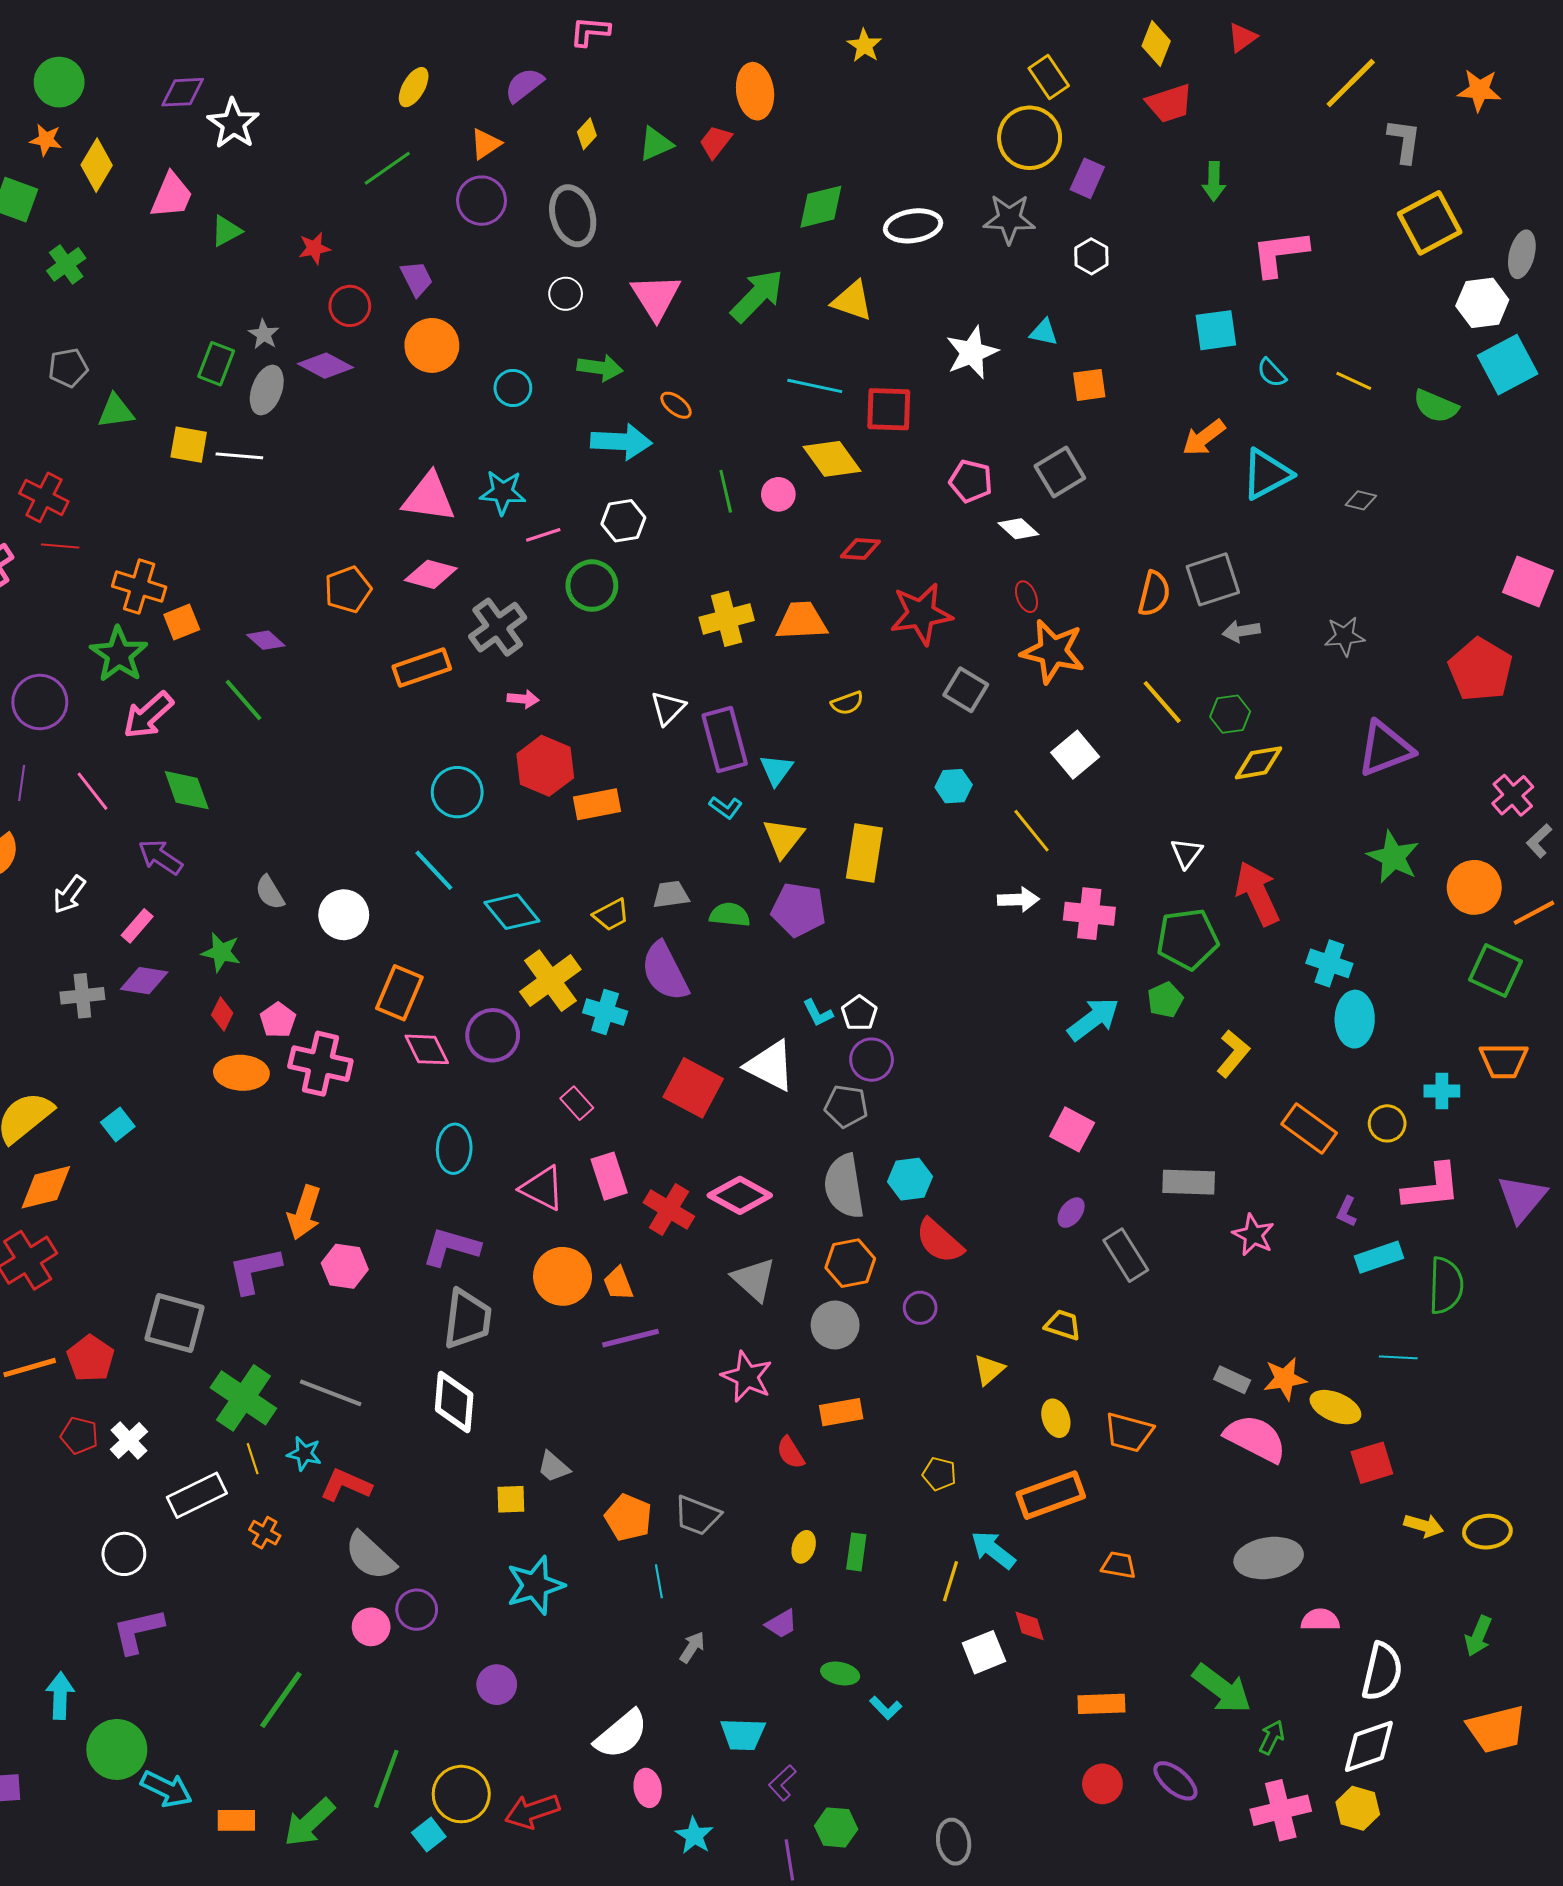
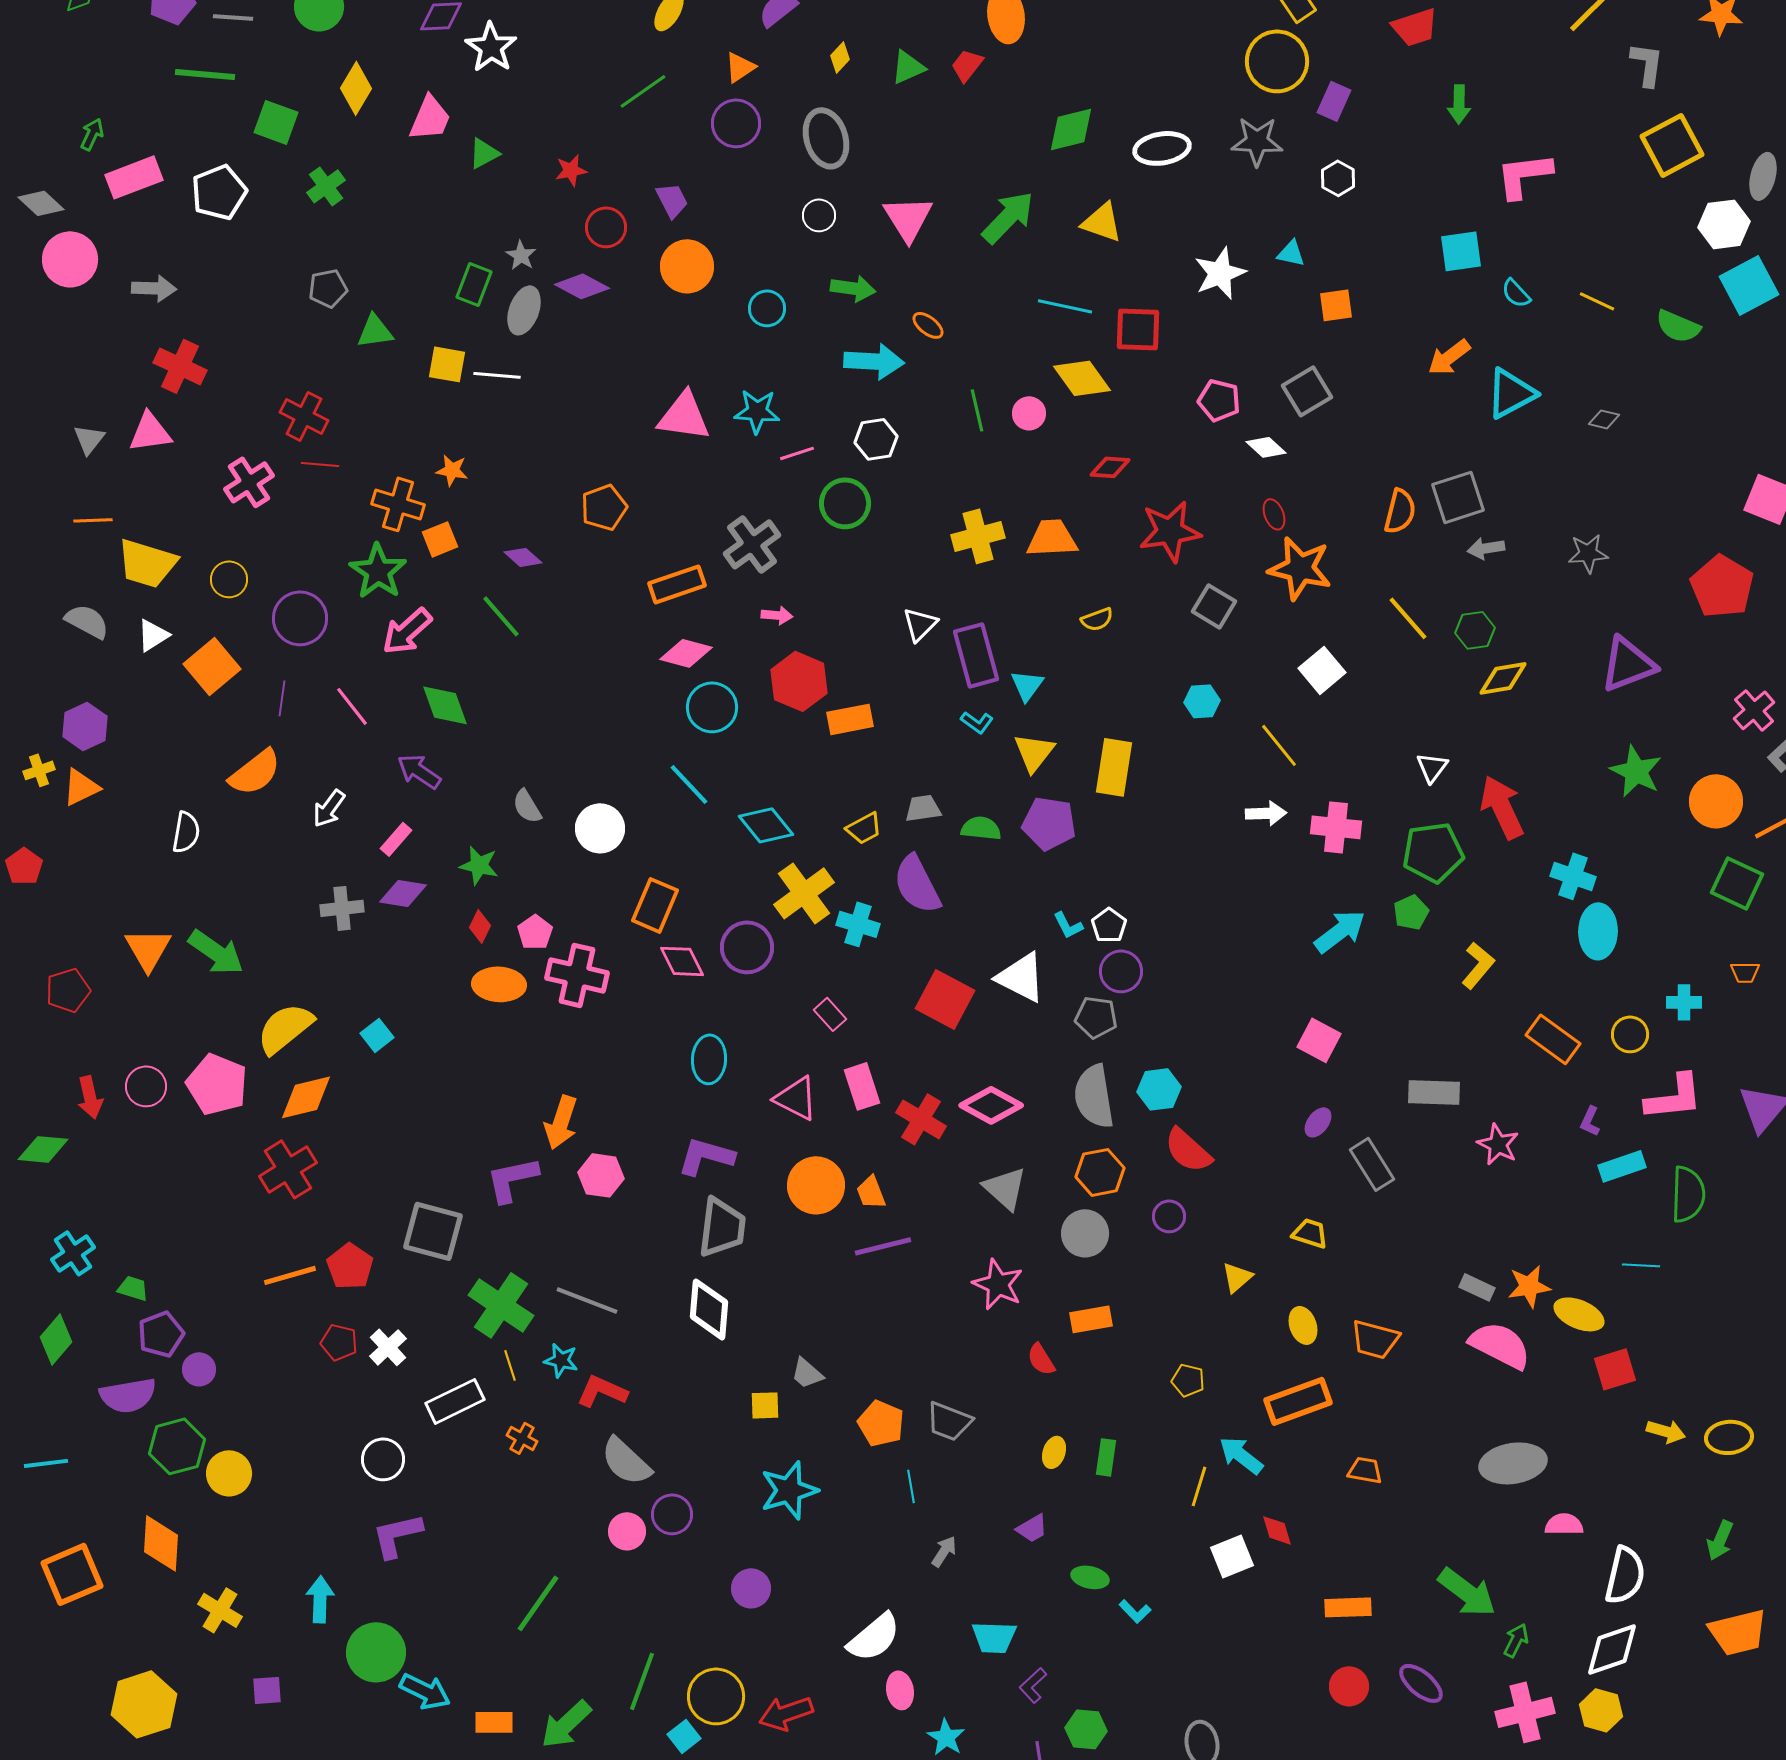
orange star: (46, 140) -> (452, 470), moved
pink diamond: (431, 574) -> (686, 653), moved
orange trapezoid: (1504, 1061) -> (1745, 972), size x0.6

